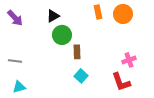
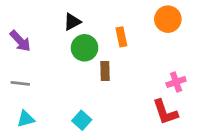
orange rectangle: (98, 12) -> (121, 37), moved
purple arrow: (15, 18) -> (20, 41), moved
cyan square: (81, 76) -> (82, 120), moved

